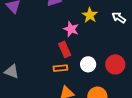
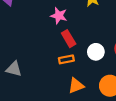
pink star: (71, 29) -> (59, 16), moved

